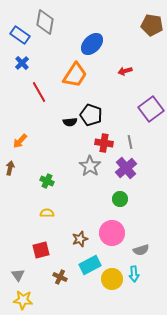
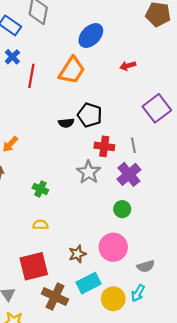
red line: (39, 92) -> (31, 76), moved, turned 40
red square: (41, 250) -> (34, 266), size x1.5
cyan arrow: (134, 274) -> (138, 293), turned 35
brown cross: (60, 277) -> (55, 296), size x1.6

